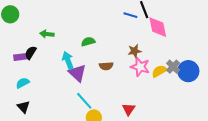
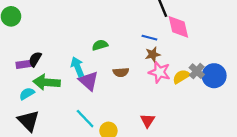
blue line: (130, 15) -> (149, 38), moved
green arrow: (47, 34) -> (47, 82), moved, size x1.6
cyan line: (84, 101) -> (85, 119), moved
black triangle: (23, 107) -> (29, 121), size x1.5

